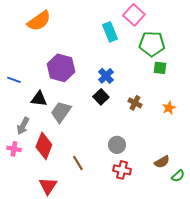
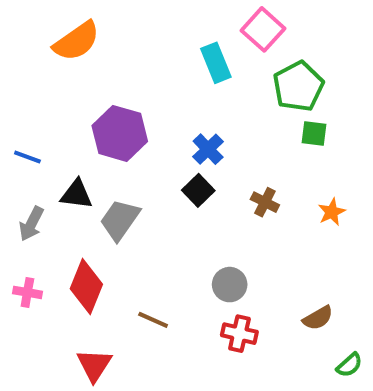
green pentagon: (152, 44) -> (298, 86), turned -30
gray arrow: (23, 126) -> (31, 224), moved
brown line: (78, 163) -> (153, 320), turned -35
green semicircle: (178, 176) -> (349, 365), moved

